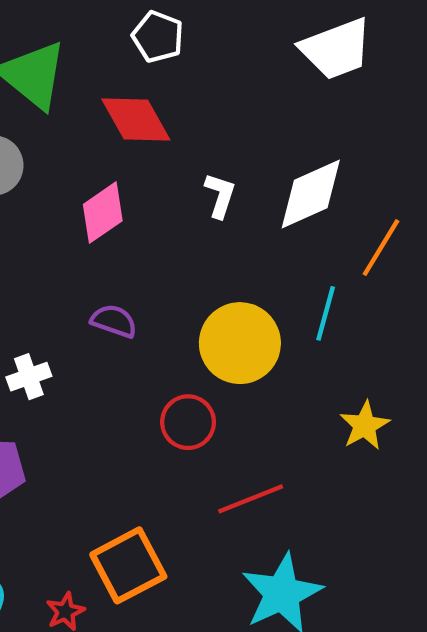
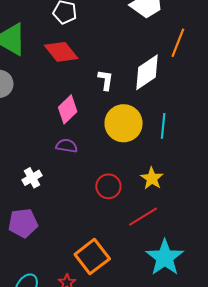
pink diamond: (103, 213) -> (68, 109), moved
orange line: (381, 248) -> (178, 43), moved
yellow circle: (240, 343) -> (124, 123), moved
yellow star: (365, 426) -> (152, 178), moved

